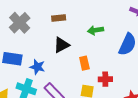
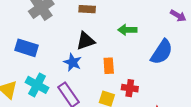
blue star: (37, 67) -> (73, 62), moved

